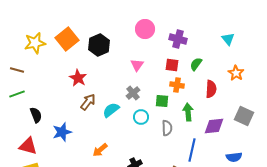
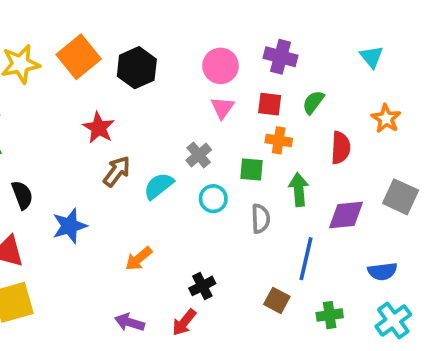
pink circle: (145, 29) -> (221, 66), moved
pink triangle: (137, 65) -> (222, 108), moved

